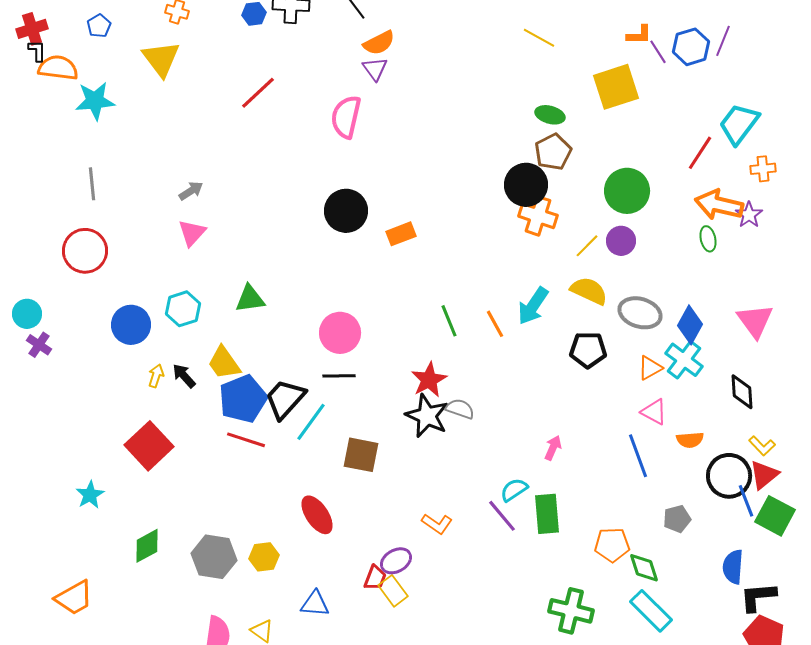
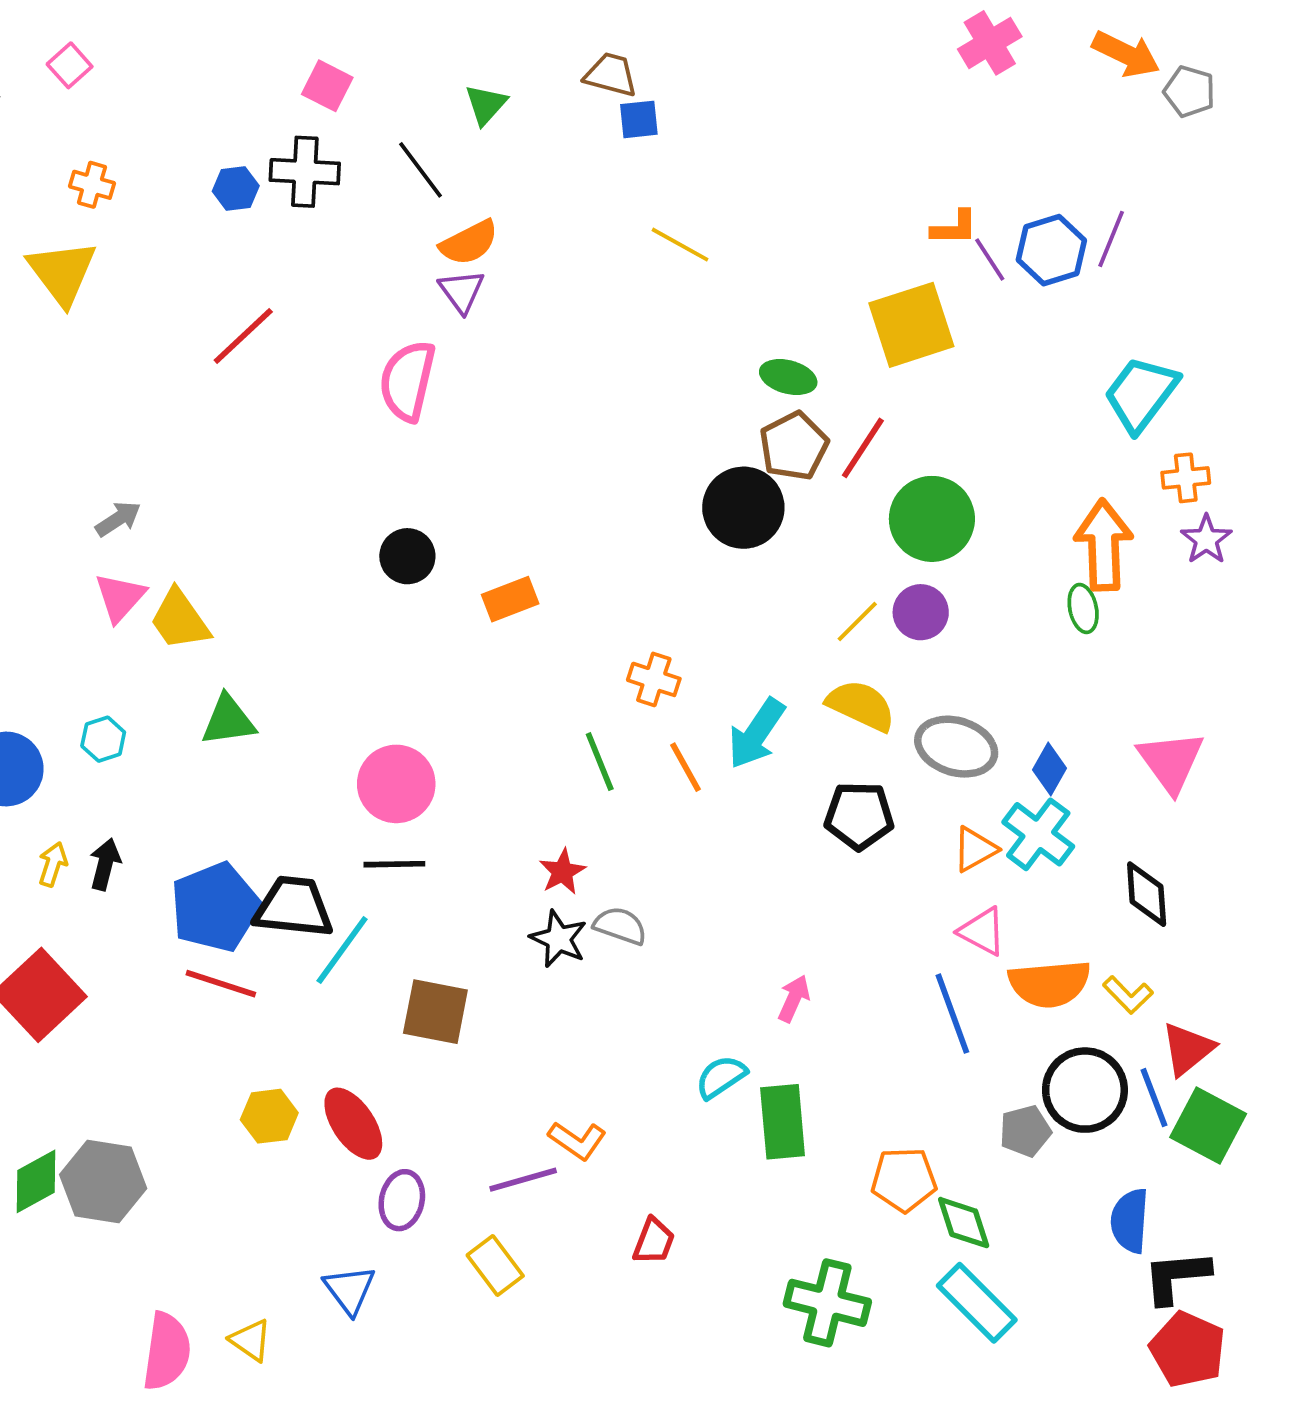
yellow line: (539, 38) -> (680, 245), moved
red line: (700, 153) -> (863, 448), moved
orange arrow: (719, 205) -> (1104, 545), turned 75
black circle: (346, 211) -> (407, 556), size x0.7
purple star: (749, 215) -> (1206, 539), moved
orange cross: (538, 216) -> (654, 679), moved, size x0.7
cyan hexagon: (183, 309) -> (103, 739), size x0.7
blue diamond: (690, 325) -> (1050, 769), size x0.7
yellow trapezoid: (224, 363) -> (180, 620), moved
black arrow: (184, 376) -> (105, 864), turned 56
red star: (429, 380) -> (562, 872), size x0.7
black trapezoid: (285, 399) -> (294, 907), turned 54
black star: (427, 416) -> (559, 939), size x0.7
orange semicircle: (690, 440) -> (1050, 984), size x1.6
yellow L-shape: (762, 446) -> (1128, 995), moved
black circle: (729, 476) -> (1085, 1090), moved
purple line: (502, 516) -> (523, 1180), moved, turned -66
gray hexagon: (214, 557) -> (103, 1181), moved
yellow hexagon: (264, 557) -> (269, 1116), moved
purple ellipse: (396, 561) -> (402, 1200), moved, turned -48
red trapezoid: (375, 578) -> (654, 1241), moved
blue triangle: (315, 604) -> (350, 1290), turned 48

